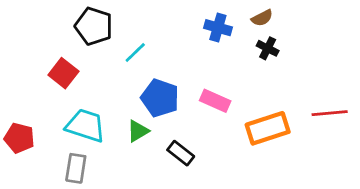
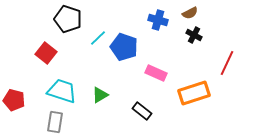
blue pentagon: (160, 98) -> (124, 47), moved
red line: (330, 113) -> (227, 63), moved, turned -60
black rectangle: (181, 153) -> (142, 111), moved

